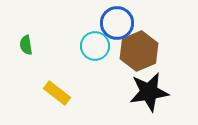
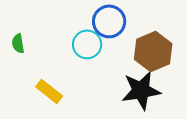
brown hexagon: (139, 51) -> (153, 51), moved

